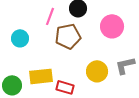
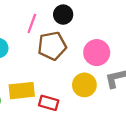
pink circle: (112, 26) -> (97, 53), moved

